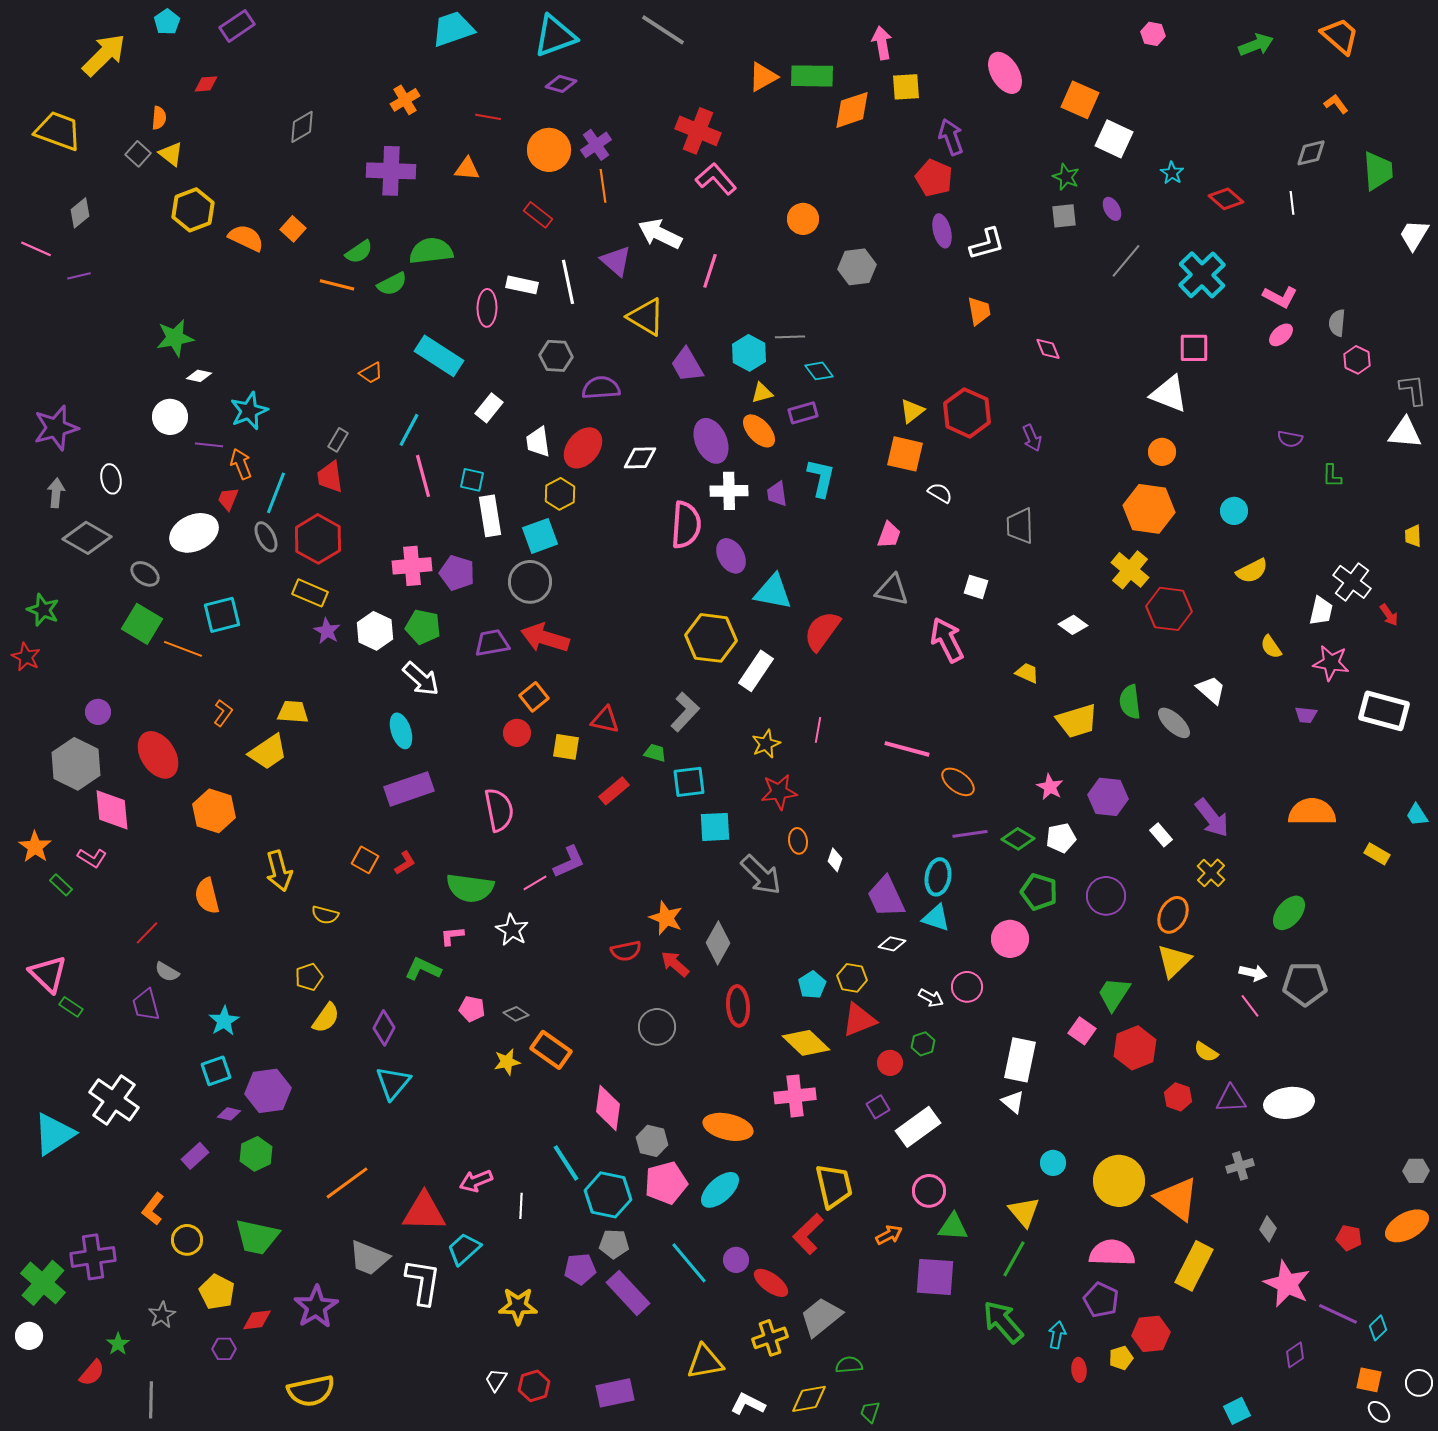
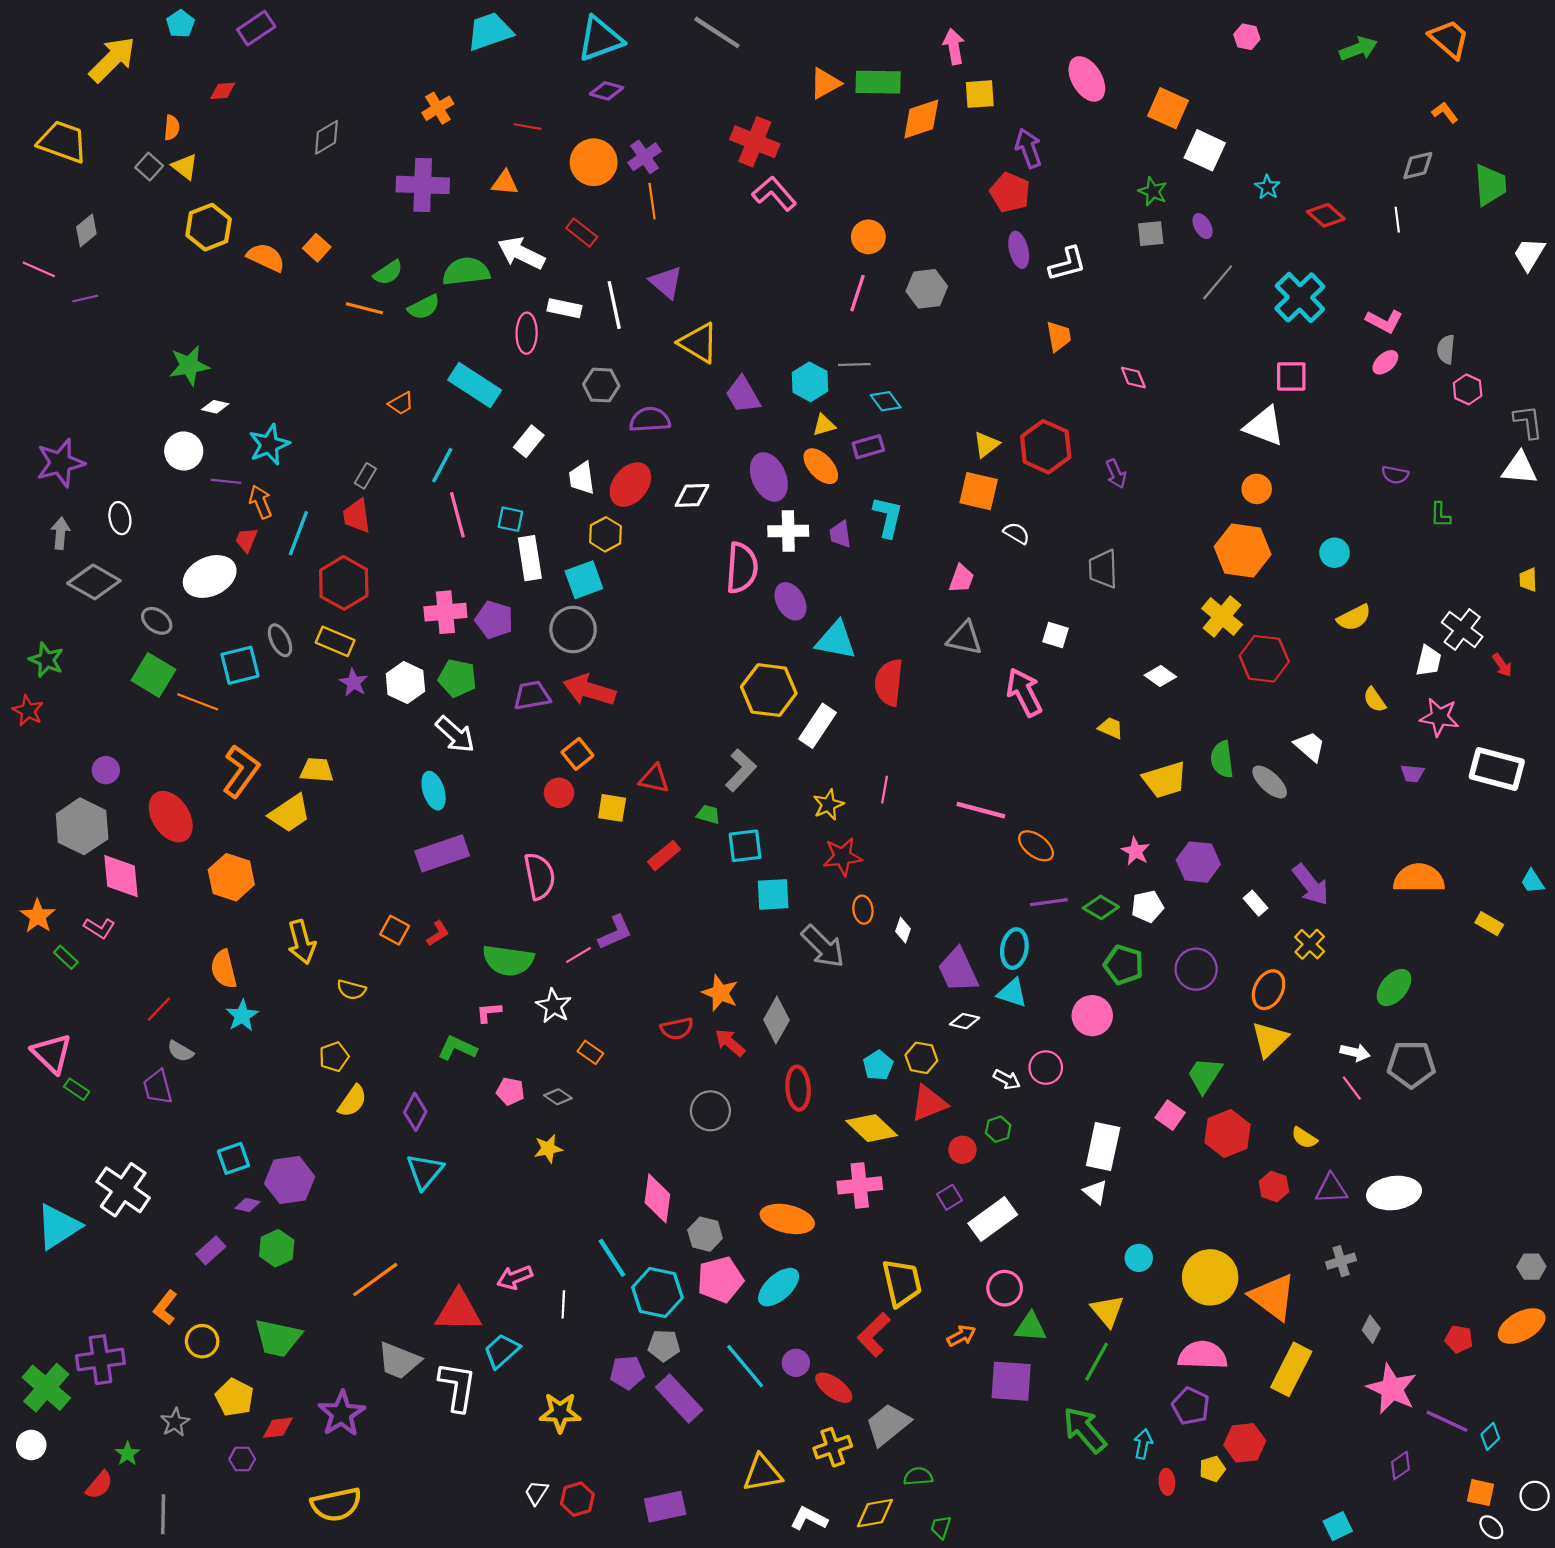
white arrow: (660, 234) -> (521, 253), moved
pink line: (710, 271) -> (858, 293), moved
gray ellipse: (266, 537) -> (280, 640), moved
red semicircle: (822, 631) -> (889, 682), turned -30
orange L-shape: (223, 713) -> (241, 771), size x1.8
cyan star: (224, 1021) -> (242, 1016), moved
orange rectangle: (551, 1050) -> (590, 1052), moved, size x0.6

